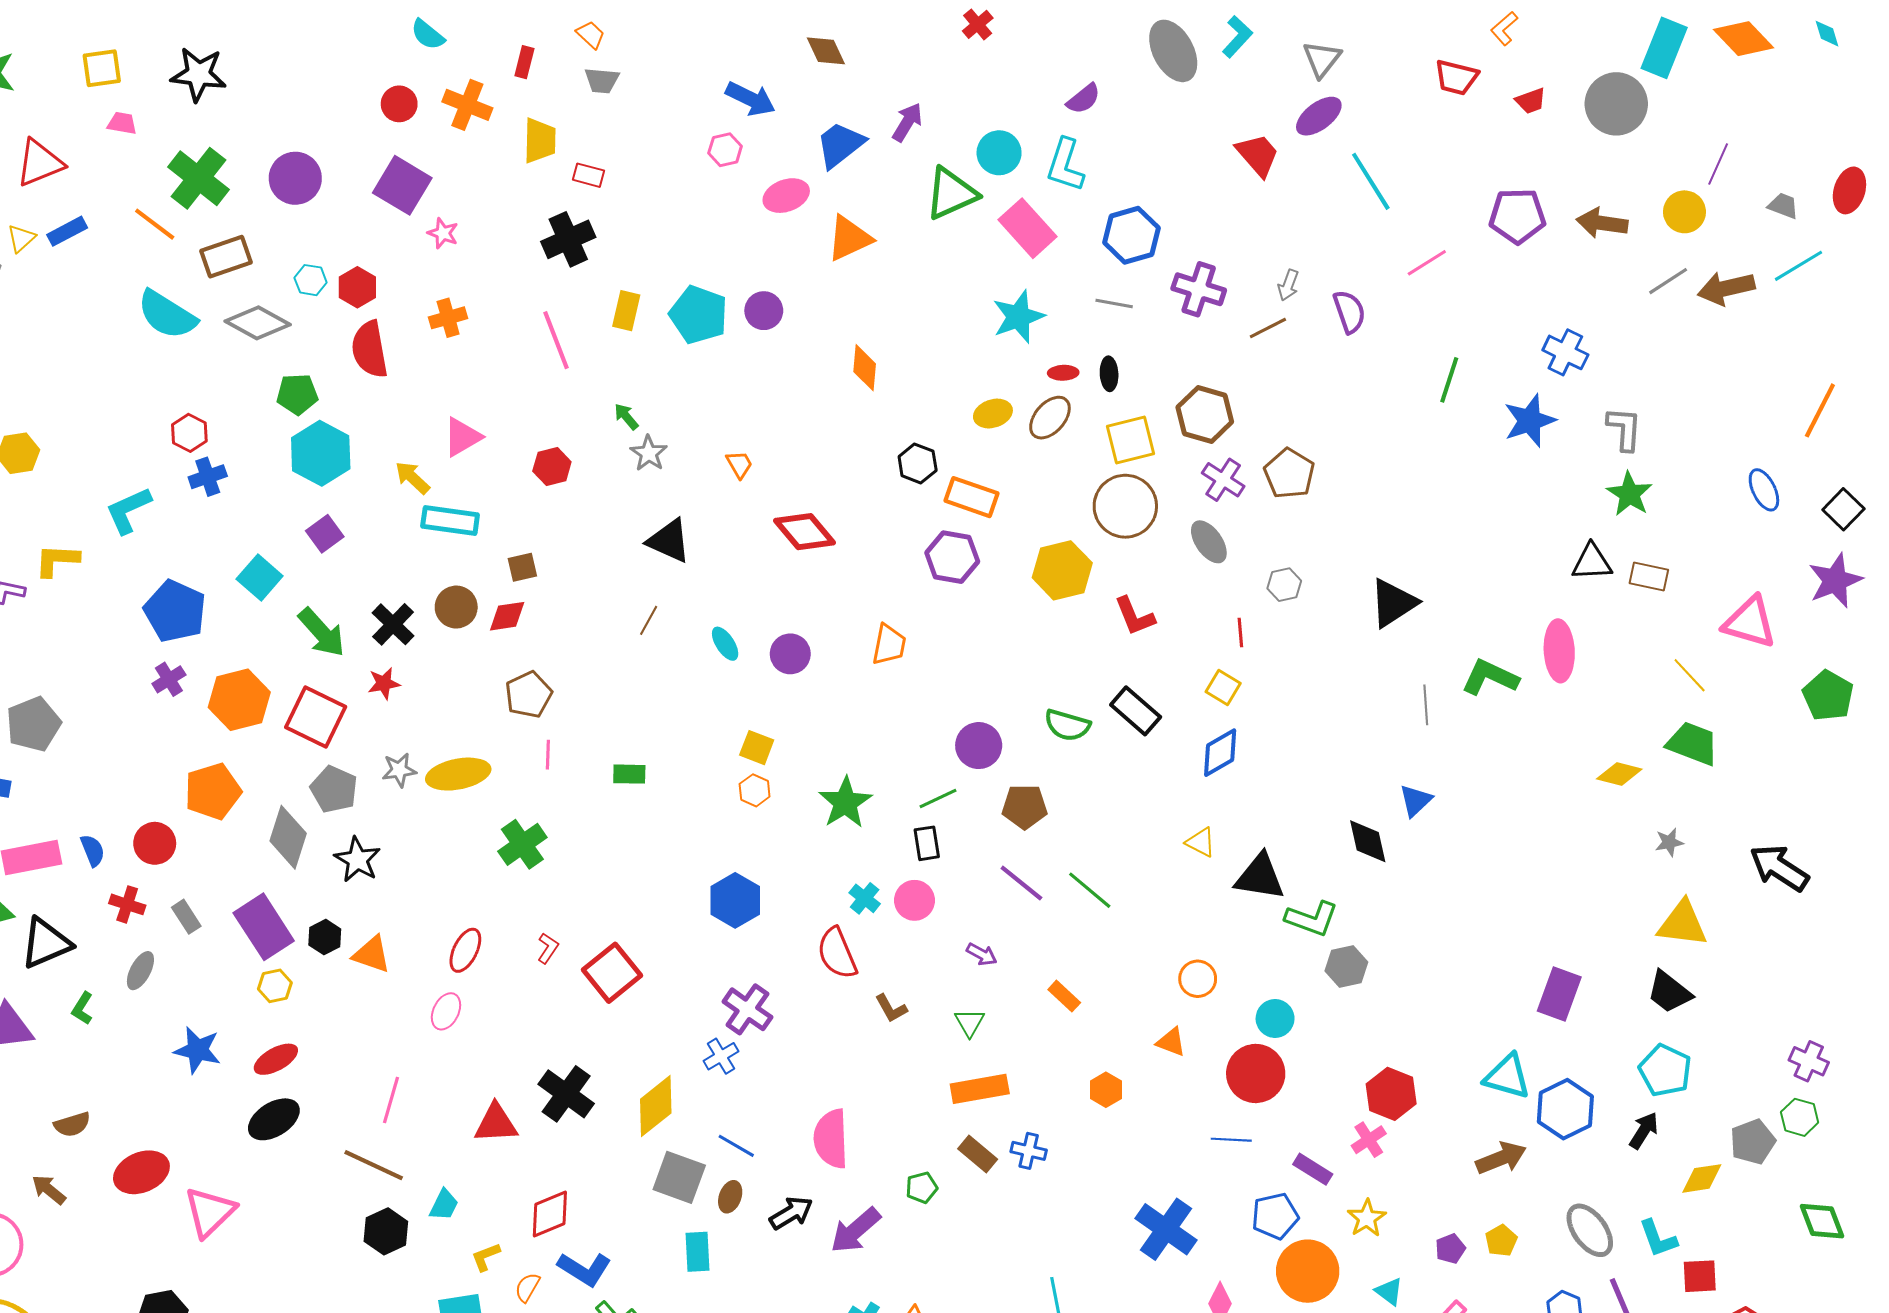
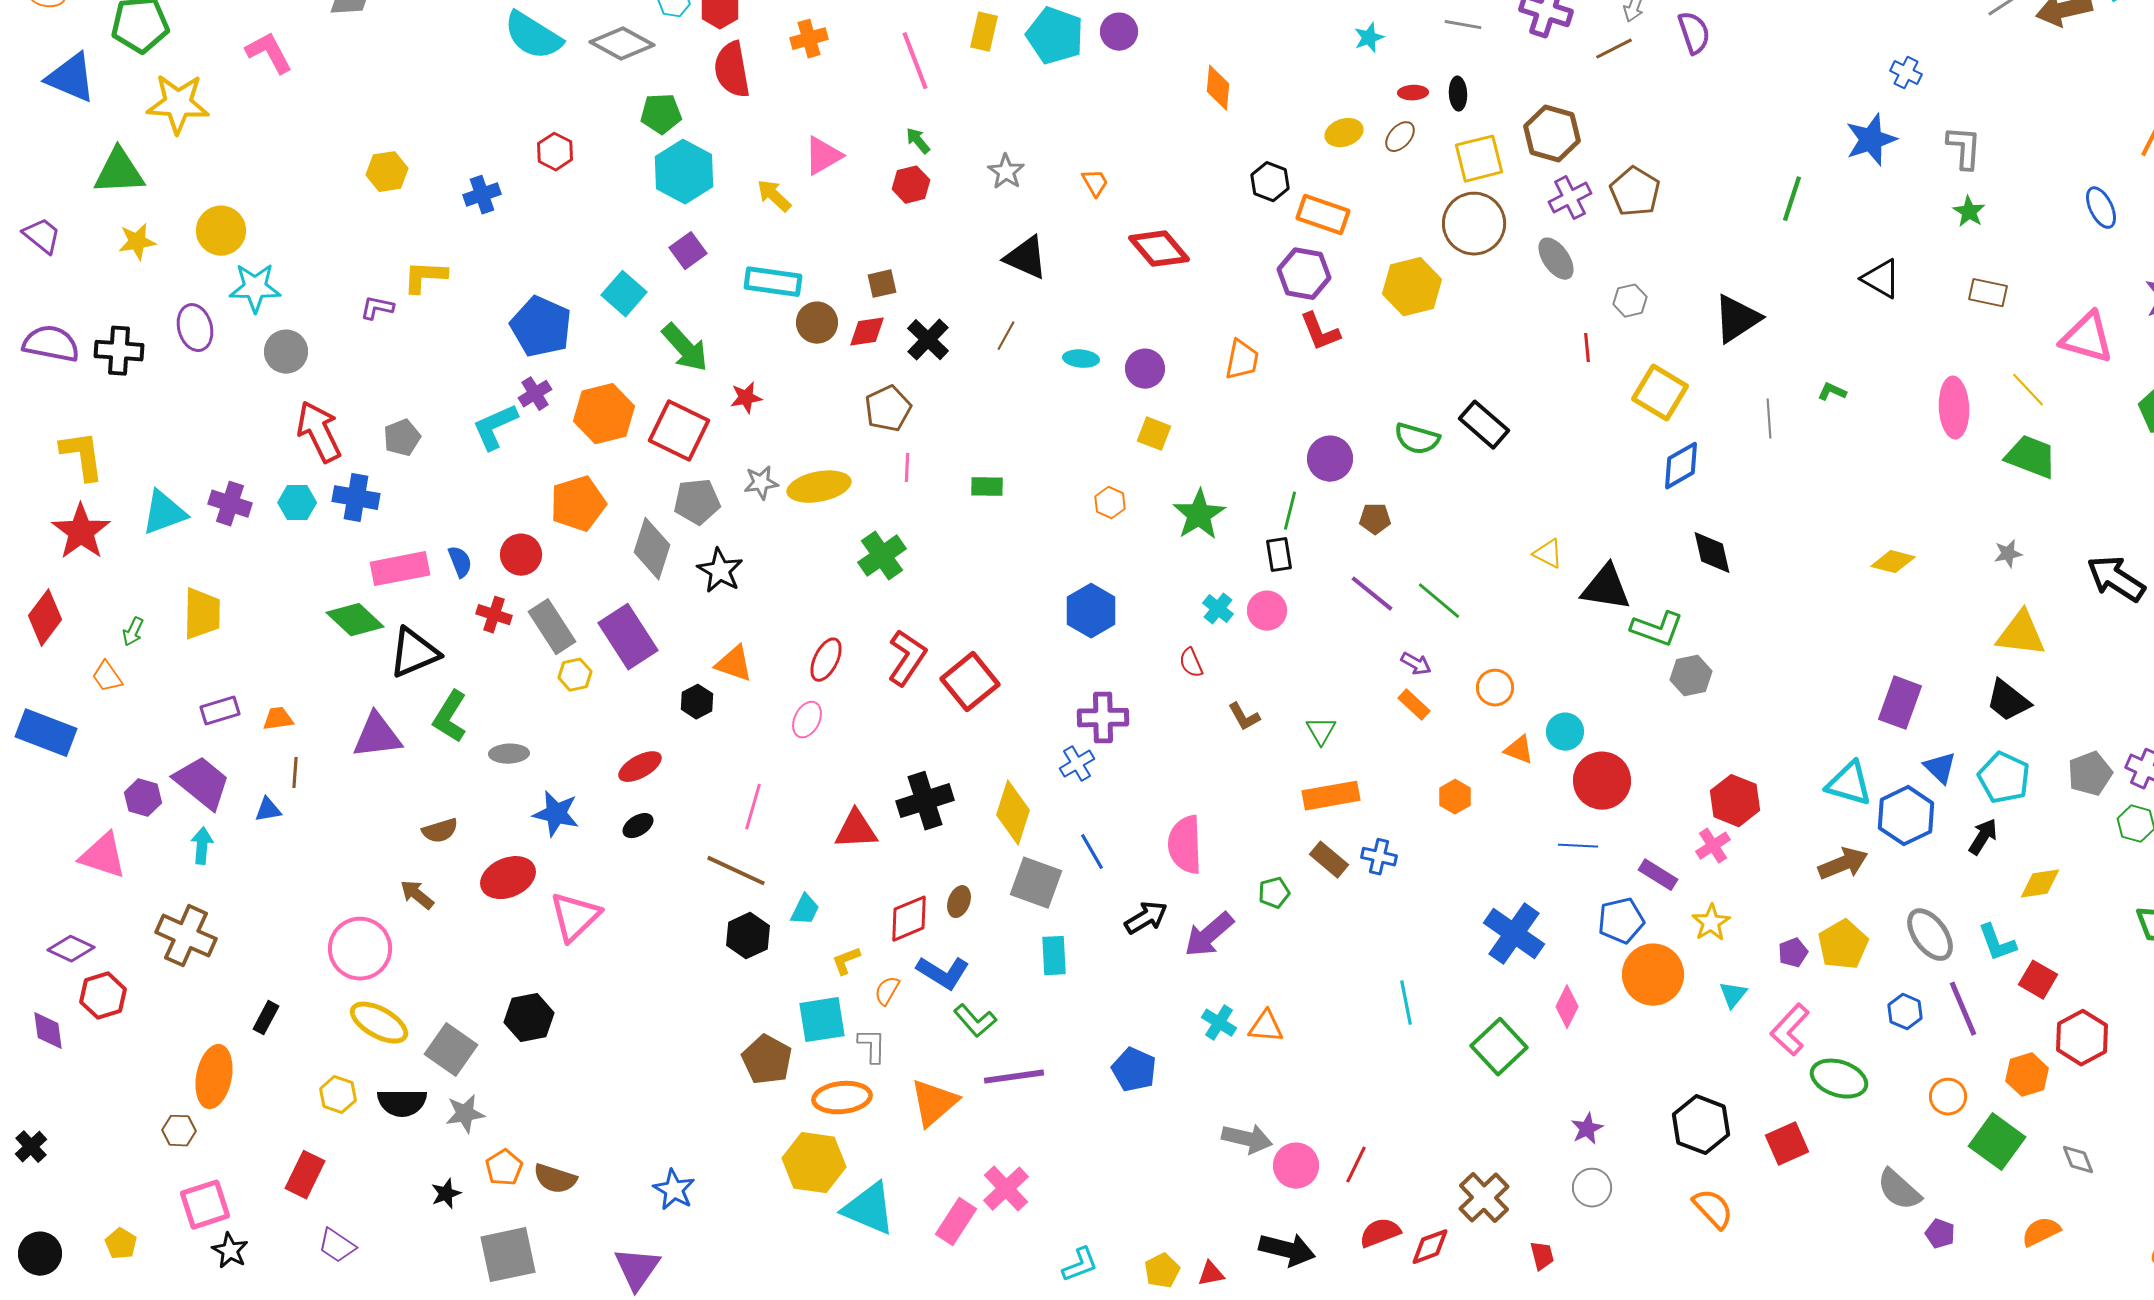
cyan star: (1018, 317) -> (1369, 38), size x0.6
blue cross: (1565, 352) -> (1906, 73), size x0.7
green line: (1449, 380) -> (1792, 199), moved
green arrow: (626, 417) -> (918, 141), moved
brown ellipse: (1050, 418) -> (1400, 137), size x0.7
blue cross: (208, 477) -> (482, 195), moved
purple cross: (1223, 480) -> (1570, 198), turned 30
green star: (1629, 494) -> (1969, 212), size x0.7
cyan L-shape: (128, 510) -> (495, 427), moved
cyan rectangle: (450, 520) -> (773, 282), moved
black triangle: (1592, 562) -> (1881, 279), moved, turned 33
red L-shape: (1135, 616) -> (1320, 332), moved
black cross: (393, 624) -> (928, 340), moved
cyan ellipse: (725, 644) -> (1081, 359), turned -52
pink ellipse: (1559, 651) -> (1954, 408), moved
green L-shape: (1490, 677) -> (1832, 392), size x0.5
yellow square: (1223, 687) -> (1660, 393), moved, size x1.6
gray pentagon: (34, 724) -> (402, 438), size x0.7
yellow square: (757, 748) -> (1154, 434), moved
blue diamond: (1220, 753) -> (1681, 466), moved
yellow diamond: (1619, 774) -> (1893, 562), moved
gray pentagon: (334, 789) -> (697, 502), turned -30
green line: (938, 798) -> (1290, 511), turned -51
blue triangle: (1416, 801) -> (1940, 768), moved, turned -33
brown pentagon: (1025, 807) -> (1375, 519), size x0.7
gray rectangle: (186, 917) -> (552, 627), size x1.6
black hexagon: (325, 937) -> (697, 702), moved
red L-shape: (548, 948) -> (907, 658), size x1.8
red semicircle: (837, 953) -> (1191, 663), size x0.6
purple arrow: (982, 954) -> (1416, 664), moved
gray ellipse: (140, 971) -> (509, 754), moved, turned 60
orange circle: (1198, 979) -> (1495, 688), moved
yellow hexagon: (275, 986) -> (575, 675), moved
green L-shape: (82, 1008) -> (450, 717), size x1.6
purple cross: (747, 1009) -> (1103, 718), turned -36
cyan circle: (1275, 1018) -> (1565, 732), moved
blue star: (197, 1050) -> (556, 814), moved
black cross: (566, 1094) -> (925, 801), turned 36
yellow diamond: (656, 1106) -> (1013, 813), turned -34
black ellipse: (274, 1119) -> (638, 826), size x0.6
gray pentagon: (1753, 1142) -> (2090, 774), moved
blue line: (736, 1146) -> (1092, 852), turned 30
brown ellipse: (730, 1197) -> (959, 902), moved
yellow pentagon: (1501, 1241) -> (1843, 945), size x1.6
red square: (1700, 1276) -> (2038, 980), turned 33
cyan triangle: (1389, 1291) -> (1733, 995), turned 32

